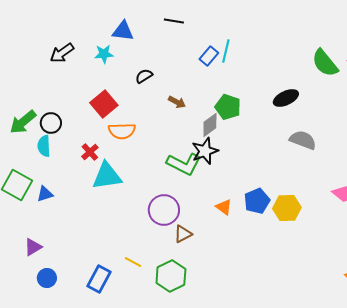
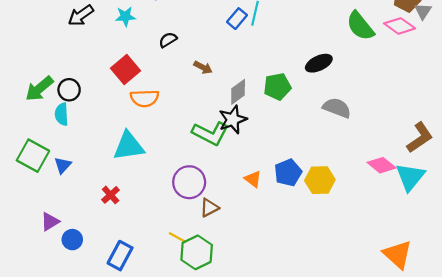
green pentagon: (228, 107) -> (277, 87), moved, turned -30
red cross: (90, 152) -> (111, 195), moved
blue triangle: (45, 194) -> (63, 165), turned -30
yellow line: (133, 262) -> (177, 237), moved
blue circle: (47, 278) -> (72, 240), moved

